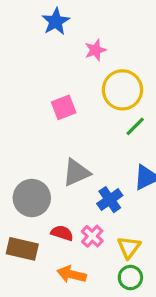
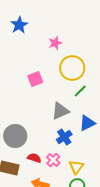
blue star: (56, 21) -> (19, 25), moved
gray triangle: (76, 173) -> (60, 111), moved

